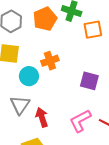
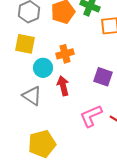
gray triangle: (20, 105) -> (32, 96), turned -35
red arrow: (42, 117) -> (63, 86), moved

